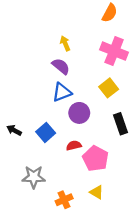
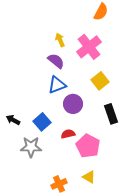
pink cross: (114, 51) -> (89, 47), moved, turned 30
gray star: (34, 177) -> (31, 147), moved

